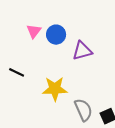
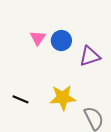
black line: (17, 72) -> (21, 99), moved

